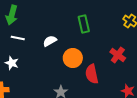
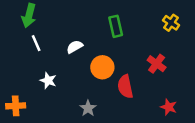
white line: (18, 38) -> (36, 43), turned 56
white star: (12, 63) -> (48, 81), moved

